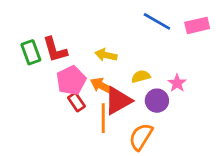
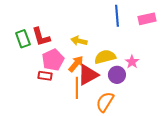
blue line: (157, 21) -> (117, 16), turned 55
yellow semicircle: (141, 76) -> (105, 57), size x1.5
orange arrow: (102, 86) -> (76, 64), turned 102
red rectangle: (76, 102) -> (45, 76), moved, turned -48

